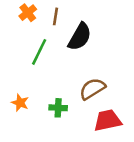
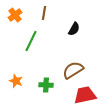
orange cross: (28, 13) -> (15, 15), moved
black semicircle: (80, 37) -> (74, 29), moved, size x0.6

